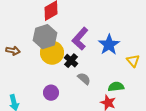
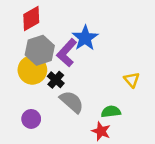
gray hexagon: (45, 37) -> (40, 50), moved
blue star: (109, 45) -> (85, 38), moved
gray semicircle: (84, 79) -> (72, 102), size x1.5

